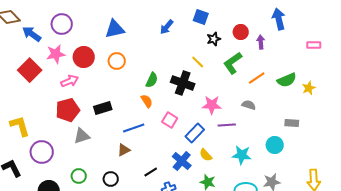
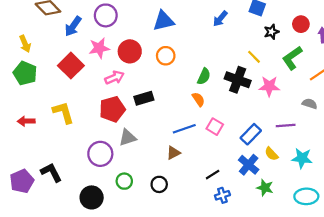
blue arrow: (32, 34) -> (73, 26), turned -90
pink star: (212, 105) -> (269, 86), moved
black rectangle: (103, 108) -> (144, 98), moved
pink square: (170, 120) -> (215, 127), moved
yellow L-shape: (20, 126) -> (63, 112), moved
purple circle: (42, 152) -> (100, 154), moved
yellow semicircle: (206, 155) -> (271, 154), moved
blue cross: (182, 161) -> (249, 165), moved
black line: (151, 172) -> (213, 175), moved

